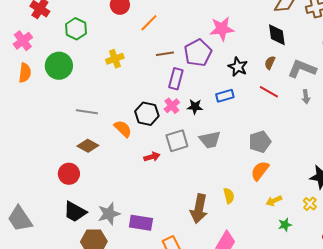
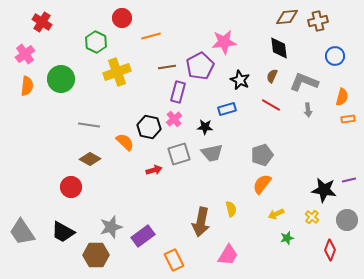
orange line: (149, 23) -> (151, 36), turned 30
green hexagon: (76, 29) -> (96, 42), moved
yellow cross: (115, 59) -> (117, 72), size x1.5
black star: (195, 107) -> (205, 127), moved
black trapezoid: (75, 212) -> (63, 232), moved
purple rectangle: (141, 223) -> (143, 236), turned -45

